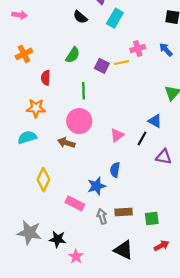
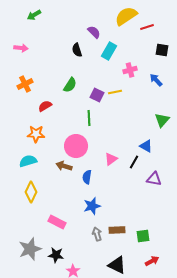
black semicircle: (80, 17) -> (77, 50), turned 32
pink cross: (138, 48) -> (130, 70), moved
red semicircle: (46, 78) -> (45, 106), turned 56
green line: (84, 91) -> (89, 118), moved
blue semicircle: (115, 170) -> (87, 177), moved
yellow diamond: (43, 180) -> (31, 192), moved
pink rectangle: (75, 203) -> (57, 222), moved
gray star: (29, 233) -> (30, 249), turned -30

